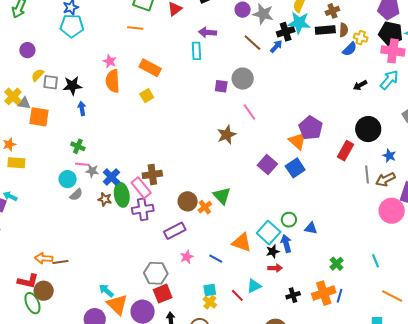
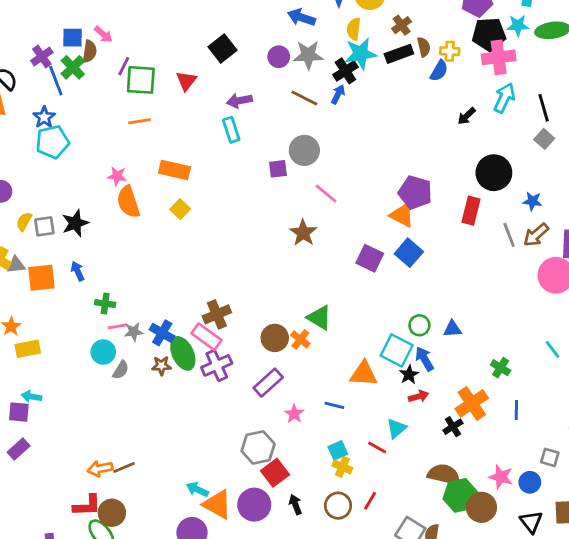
blue arrow: (82, 108) -> (78, 271), moved
orange cross: (324, 293) -> (472, 403), moved

